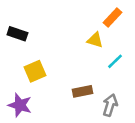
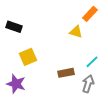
cyan line: (115, 61) -> (92, 62), moved

